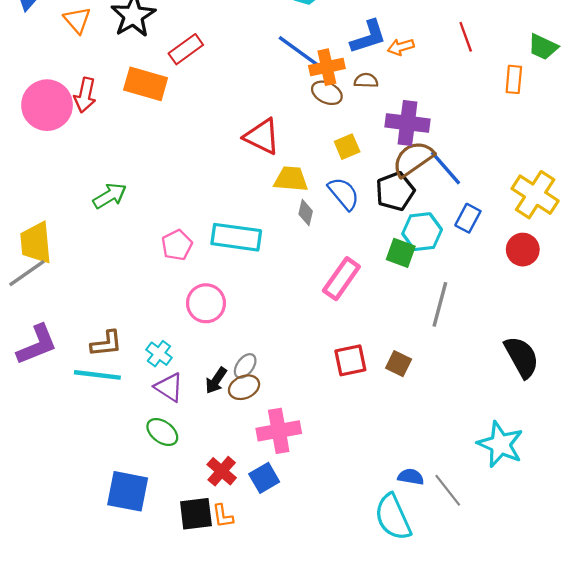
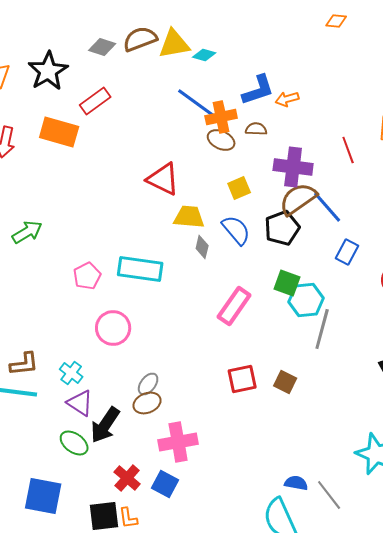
red line: (466, 37) -> (348, 150), moved
cyan hexagon: (422, 232) -> (306, 300), moved
black arrow: (216, 381) -> (105, 425), moved, size x1.5
blue square: (264, 478) -> (165, 484), turned -32

